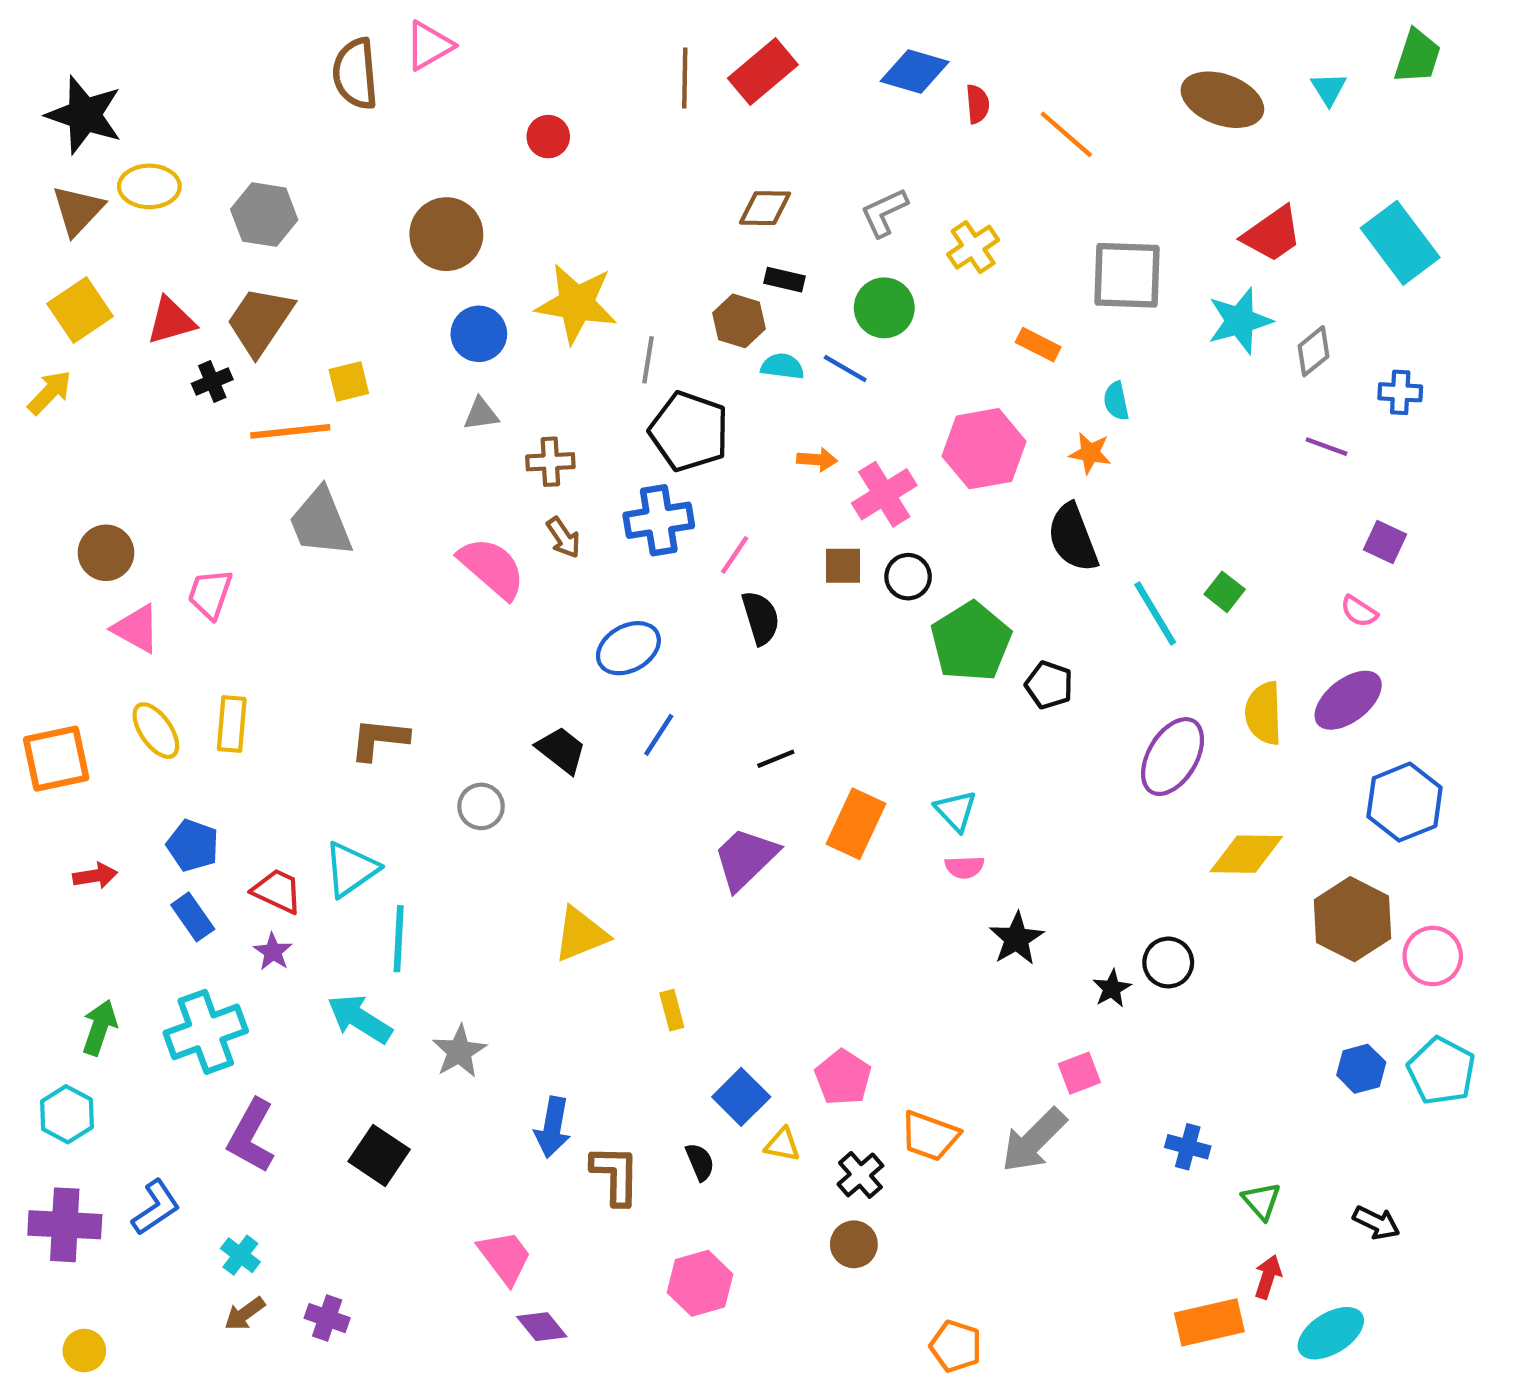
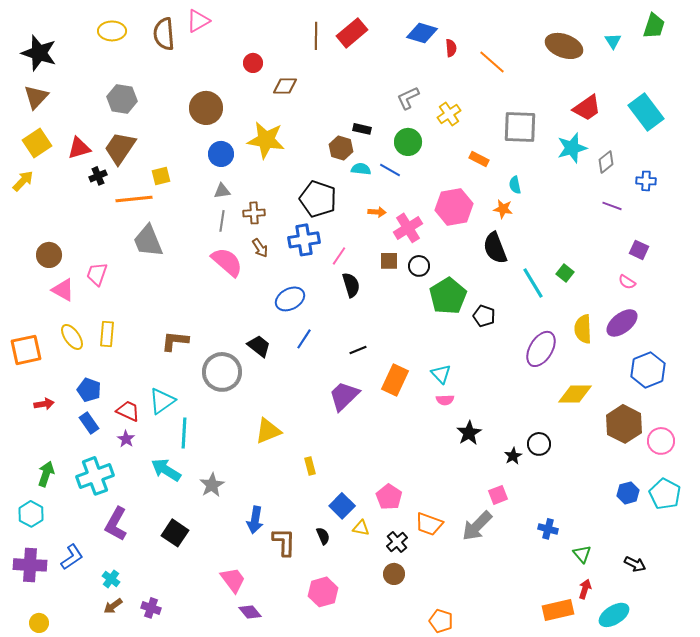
yellow ellipse: (149, 186) -> (112, 31), moved
brown diamond: (765, 208) -> (285, 86), moved
gray line: (648, 360) -> (222, 221), moved
gray circle: (481, 806) -> (222, 372), size x1.8

